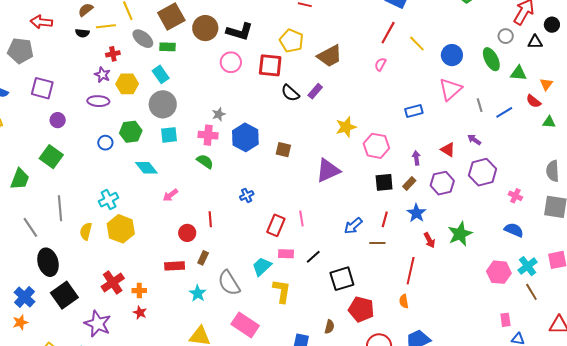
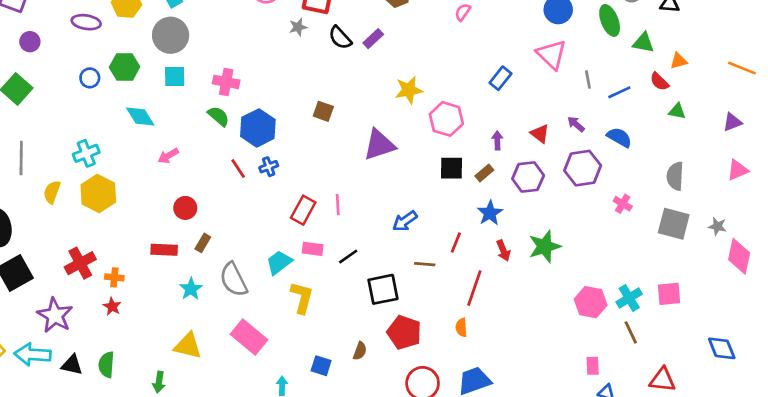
orange triangle: (546, 84) -> (679, 61), turned 32
pink triangle: (450, 89) -> (552, 55), turned -40
blue rectangle: (414, 111) -> (501, 78), turned -42
gray star: (219, 114) -> (298, 27), moved
blue hexagon: (245, 137) -> (258, 128), moved
red line: (210, 219) -> (238, 168), moved, turned -35
red line: (385, 219) -> (456, 242), moved
blue semicircle: (514, 230) -> (619, 137), moved
brown line: (377, 243) -> (425, 264), moved

